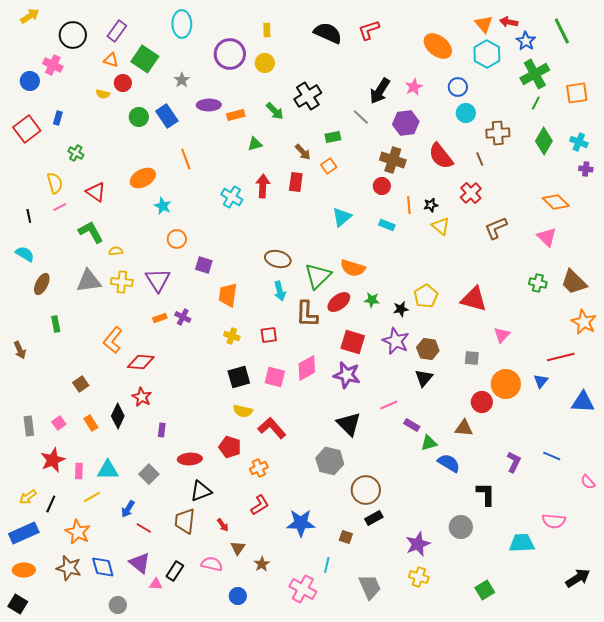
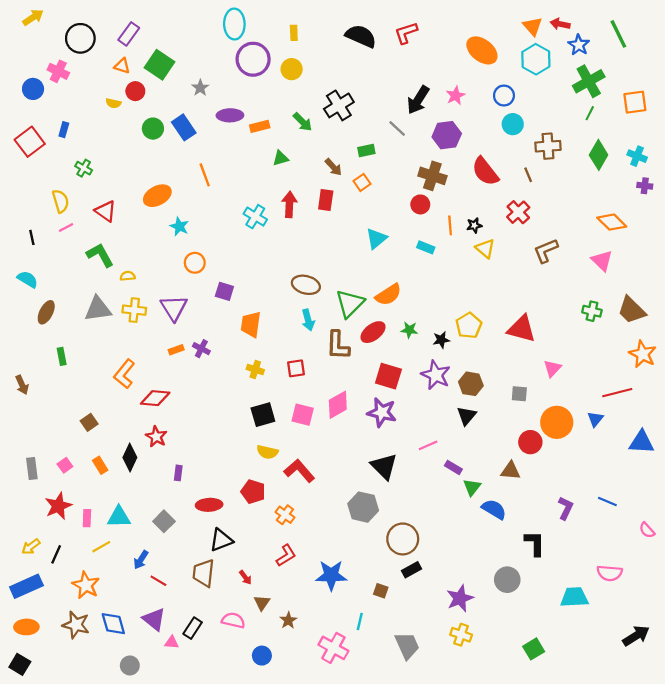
cyan ellipse: (182, 24) -> (234, 24), moved
orange semicircle: (353, 268) -> (388, 295), turned -50
green triangle: (429, 443) -> (472, 487), turned -36
orange cross: (259, 468) -> (285, 515), turned -30

